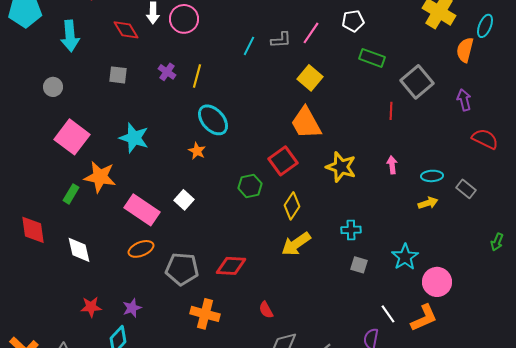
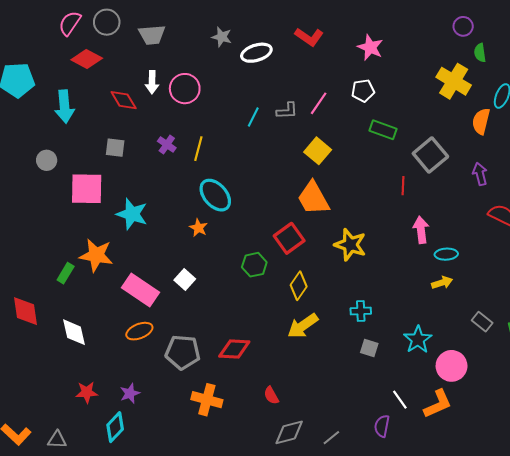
pink square: (72, 137) -> (87, 189), moved, turned -36
pink arrow: (392, 165) -> (421, 230), moved, size x1.4
gray rectangle: (466, 189) -> (482, 322), moved

